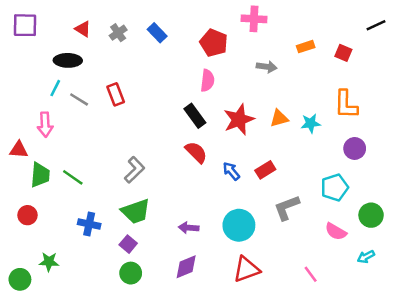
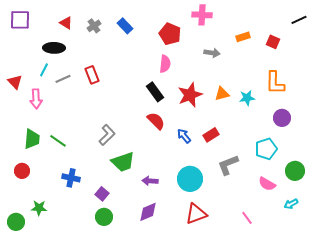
gray line: (79, 99) -> (63, 79), turned -56
red triangle: (19, 150) -> (15, 82), moved, turned 42
green trapezoid: (136, 211) -> (123, 162), moved

